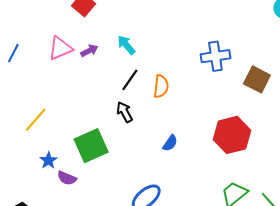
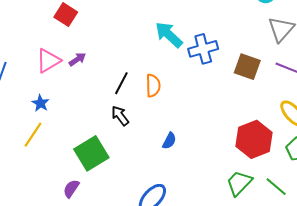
cyan arrow: (126, 45) -> (169, 35), moved, size x1.4
red hexagon: (232, 135) -> (254, 139), moved
blue star: (48, 160) -> (40, 103), moved
purple semicircle: (67, 178) -> (71, 189), turned 108

